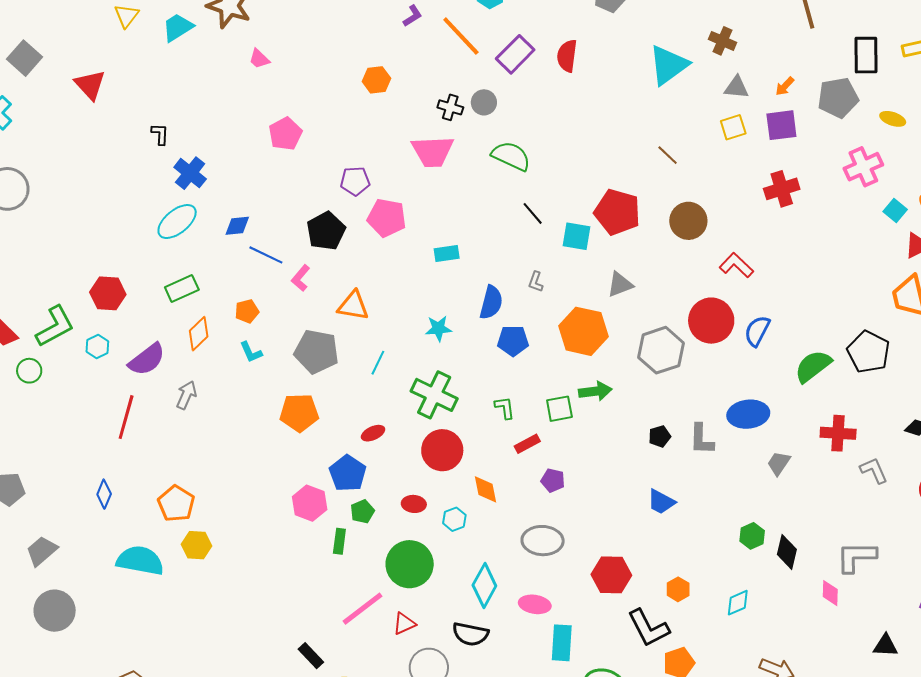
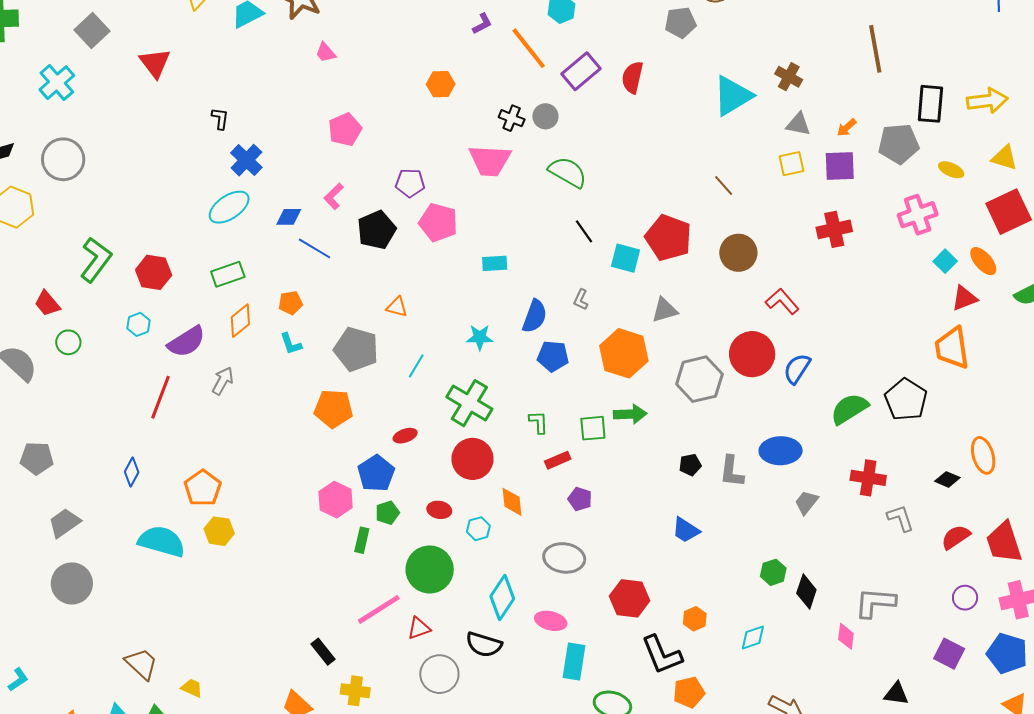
pink L-shape: (301, 278) -> (334, 196), moved
orange triangle: (353, 306) -> (397, 307), size x0.7
green L-shape: (55, 326) -> (96, 260), moved, turned -30

